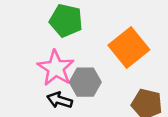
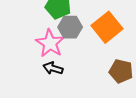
gray hexagon: (85, 82) -> (70, 27), moved

